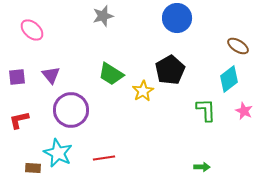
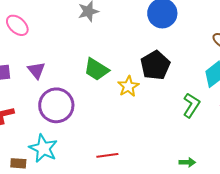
green L-shape: (206, 110) -> (191, 105), turned 35
red line: (104, 158) -> (107, 155), moved

